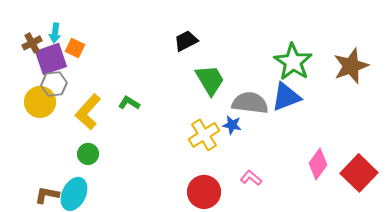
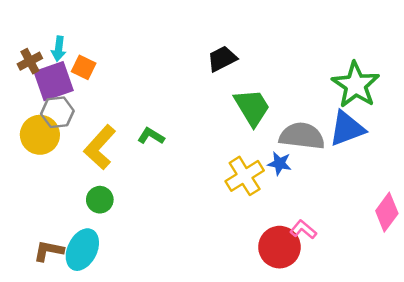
red circle: (204, 192) -> (279, 247), moved

